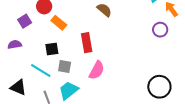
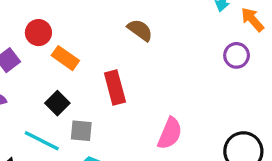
black square: (52, 49) -> (57, 103), turned -32
pink semicircle: (97, 70) -> (170, 133), moved

